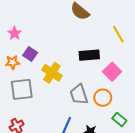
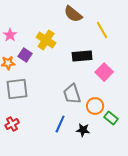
yellow line: (118, 34) -> (102, 30), moved
yellow cross: (52, 73) -> (46, 40), moved
orange circle: (103, 98) -> (95, 106), moved

